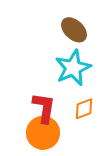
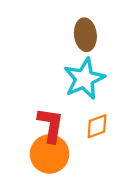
brown ellipse: (74, 30) -> (85, 35), turned 40

